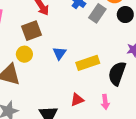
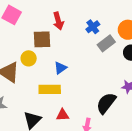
yellow rectangle: (88, 63) -> (50, 89), moved

